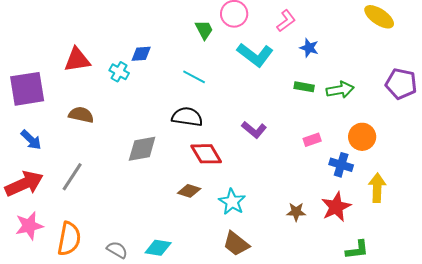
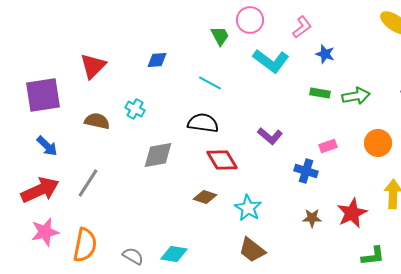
red triangle: (77, 60) -> (93, 66), turned -36
cyan cross: (119, 72) -> (135, 109), moved
blue cross: (341, 165) -> (306, 171), moved

